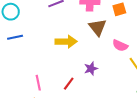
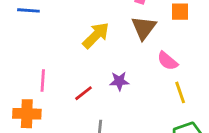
yellow arrow: (66, 42) -> (96, 35), turned -60

